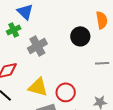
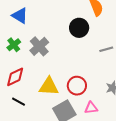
green cross: (14, 30) -> (14, 45), moved

